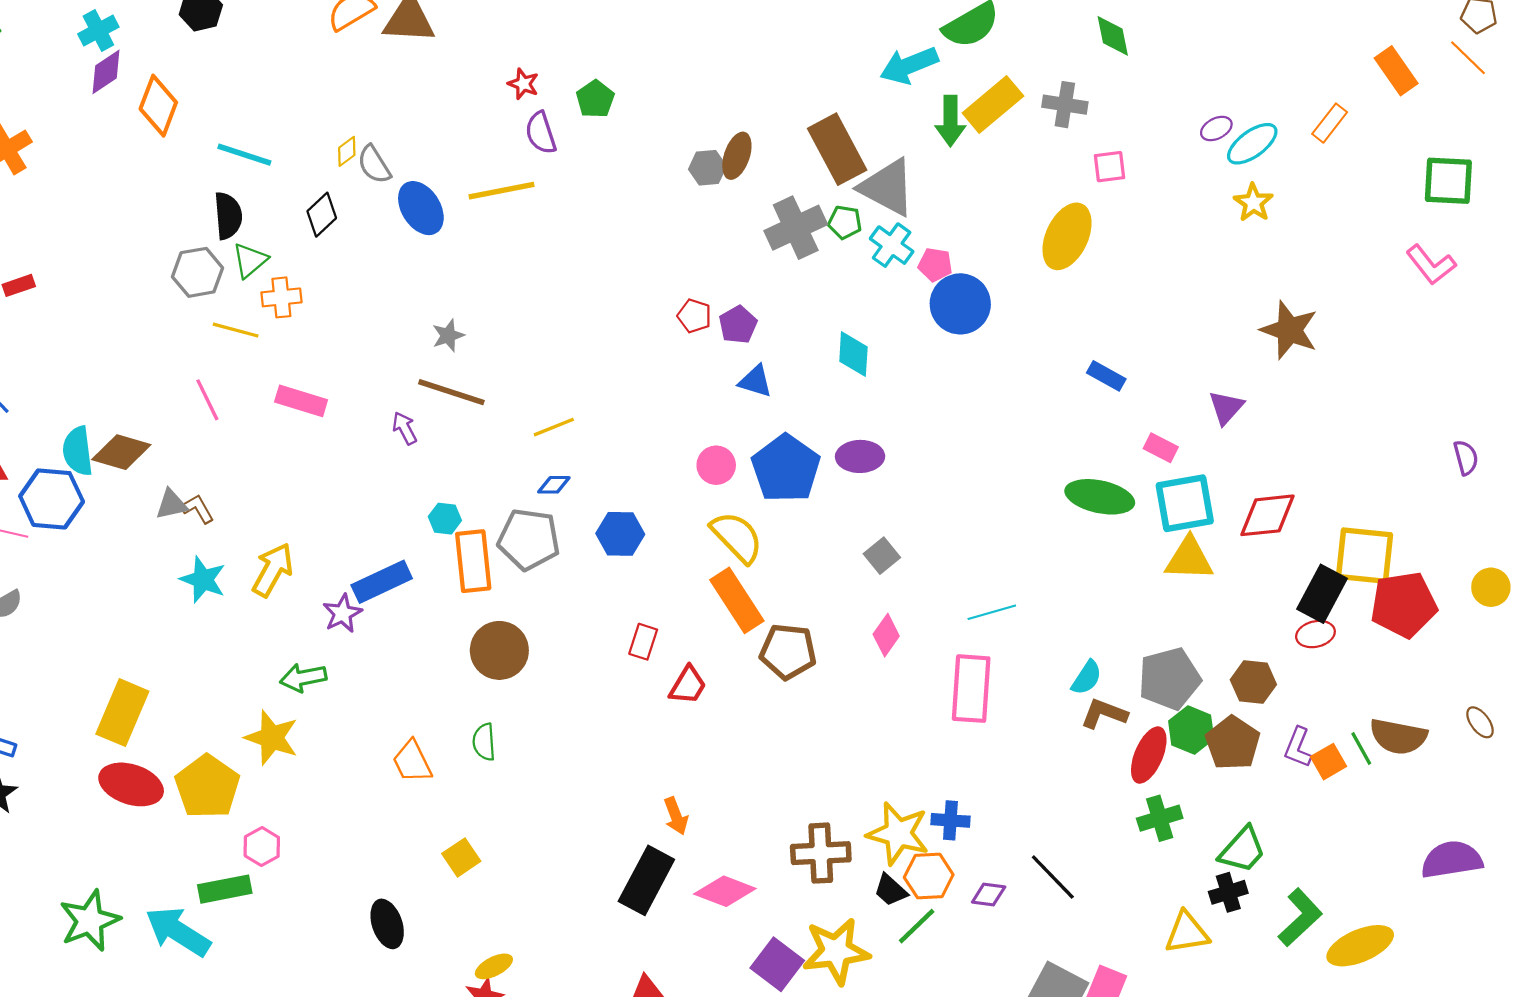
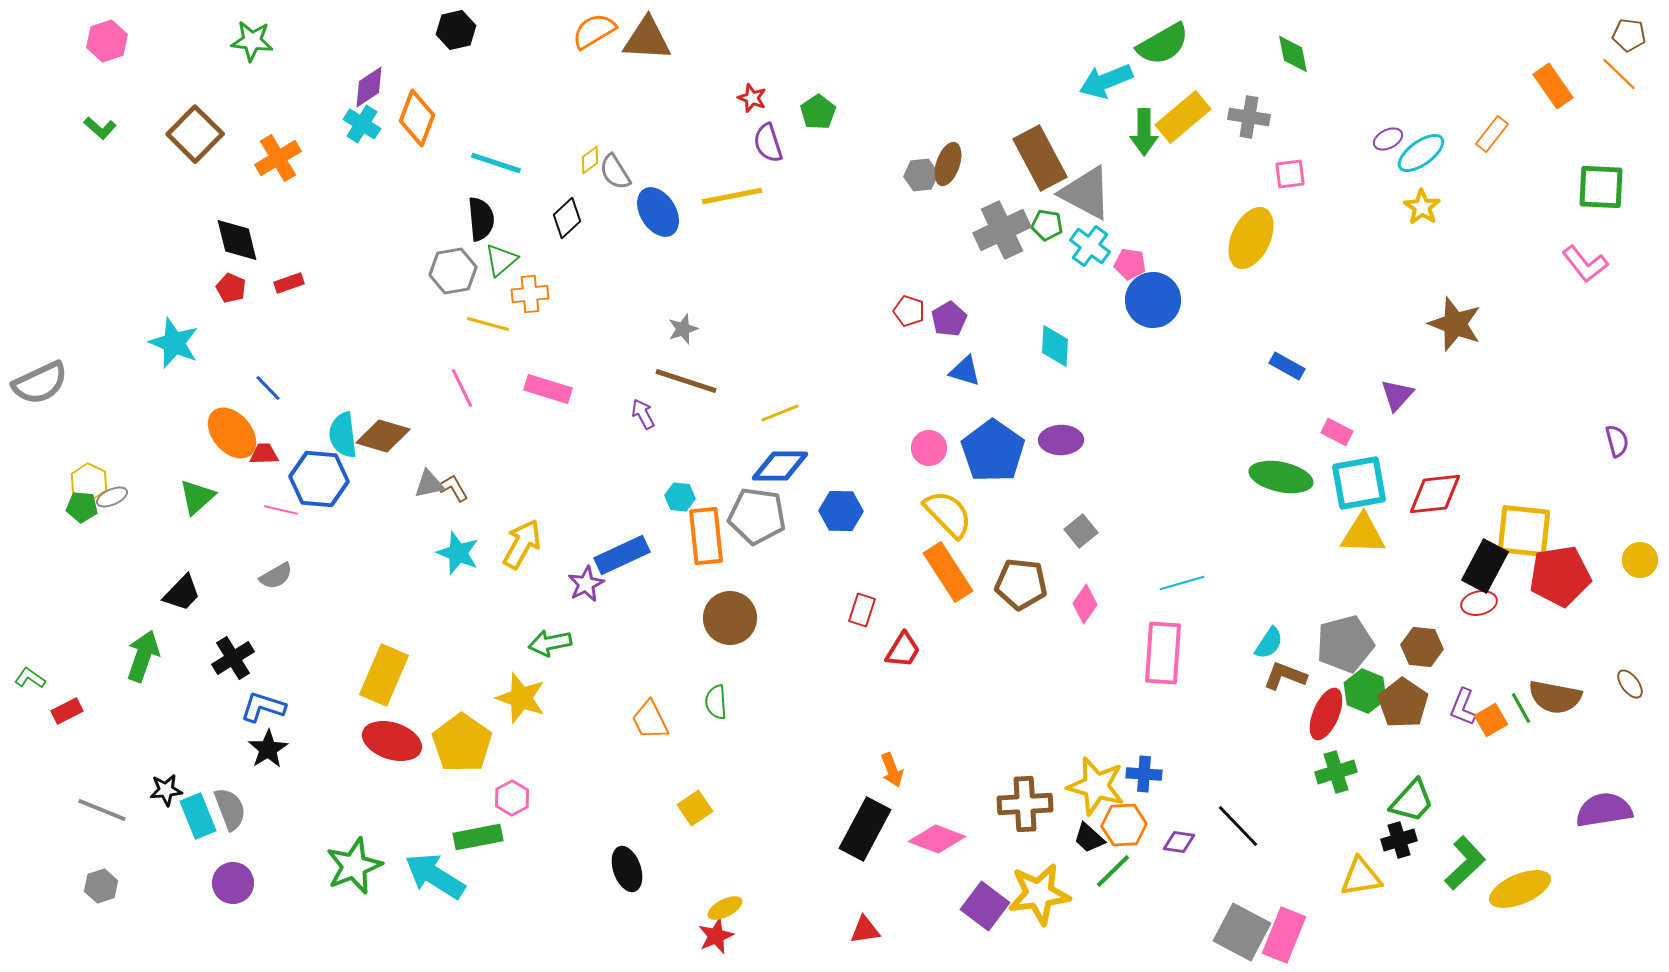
cyan cross: (98, 30) -> (362, 124), moved, turned -30
blue diamond: (554, 485) -> (780, 466), size x1.8
brown pentagon: (788, 652) -> (1021, 584), moved

